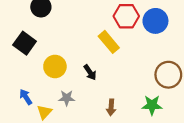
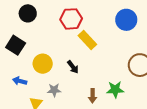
red hexagon: (126, 16) -> (71, 19), moved
blue arrow: (26, 97) -> (20, 81), moved, turned -40
green star: (152, 105) -> (115, 90), moved

